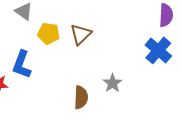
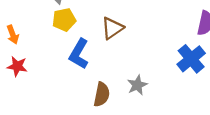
yellow pentagon: (49, 33) -> (64, 20), moved, turned -30
blue L-shape: (22, 65) -> (79, 54), moved

